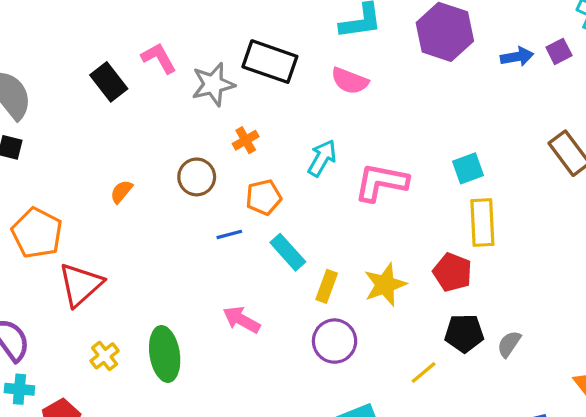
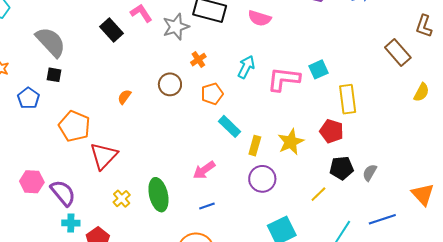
cyan square: (468, 168) -> (319, 69), moved
blue line: (229, 234) -> (207, 206), moved
pink arrow: (242, 320) -> (204, 170), turned -60

